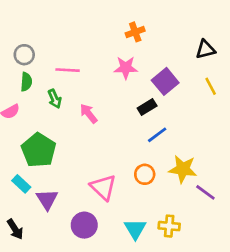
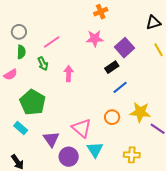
pink line: (68, 70) -> (52, 42), turned -36
pink arrow: (89, 113) -> (69, 74), turned 42
purple triangle: (47, 199) -> (51, 139), moved
cyan triangle: (135, 229) -> (95, 150), moved

